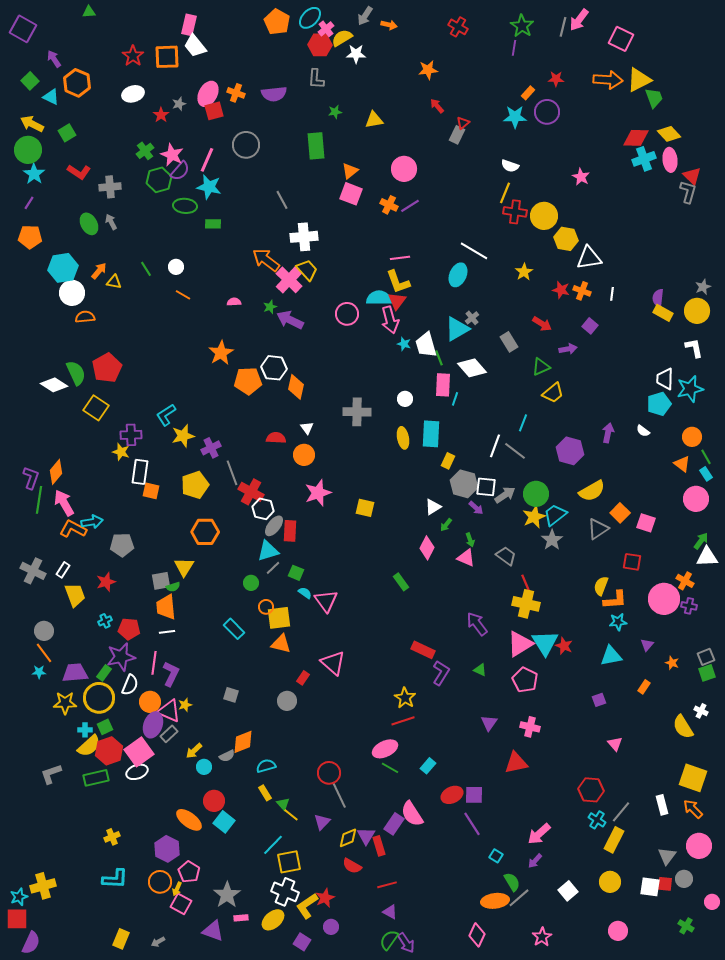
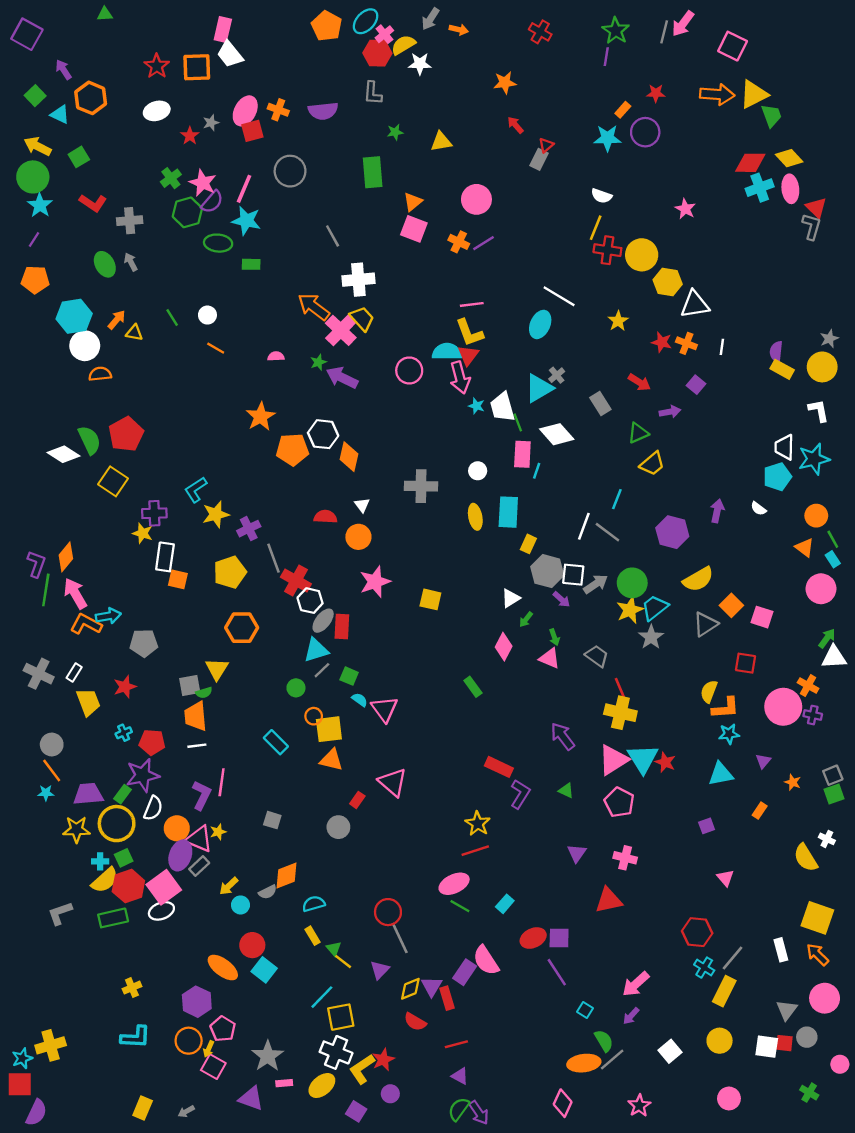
pink line: (154, 663) -> (222, 782), moved

